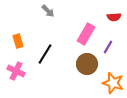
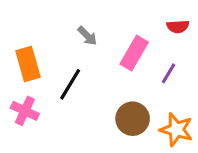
gray arrow: (48, 11) -> (87, 36), moved
orange rectangle: (18, 41) -> (28, 64), size x1.5
brown circle: (87, 64) -> (133, 119), moved

